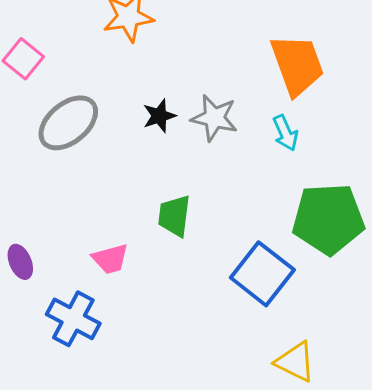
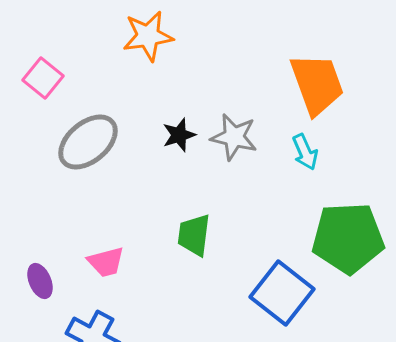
pink trapezoid: (110, 259) -> (106, 262), moved

